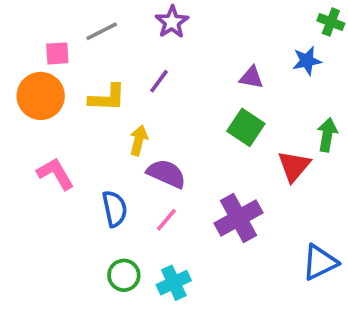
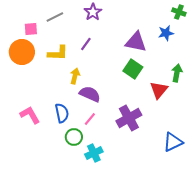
purple triangle: (251, 77) -> (136, 42), size x1.6
pink L-shape: (55, 174) -> (30, 115), moved
green circle: (124, 275) -> (74, 137), moved

